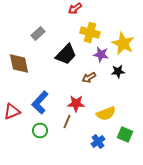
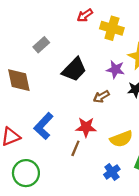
yellow cross: (90, 32) -> (112, 28), moved
green circle: (40, 130) -> (26, 173), moved, size x1.5

